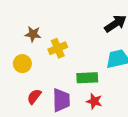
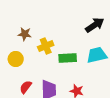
green rectangle: (87, 78) -> (68, 58), moved

